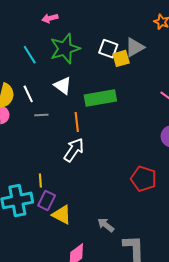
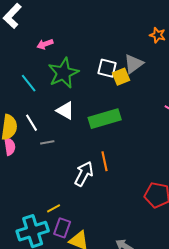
orange line: (77, 122) -> (104, 161), moved
yellow line: (40, 180) -> (54, 208), turned 72

